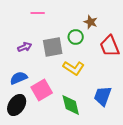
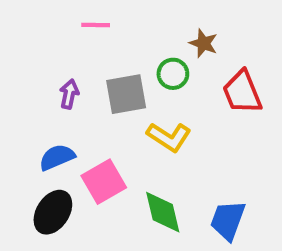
purple arrow: (25, 47) -> (69, 94), turned -56
blue trapezoid: (103, 96) -> (228, 220), moved

